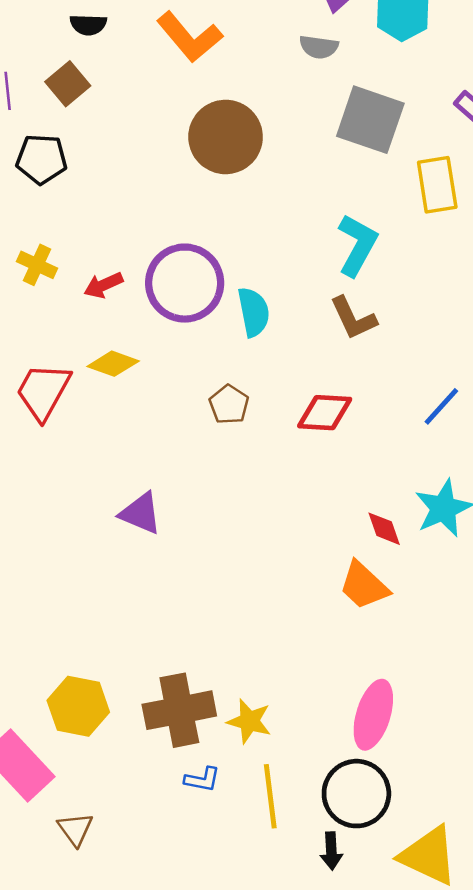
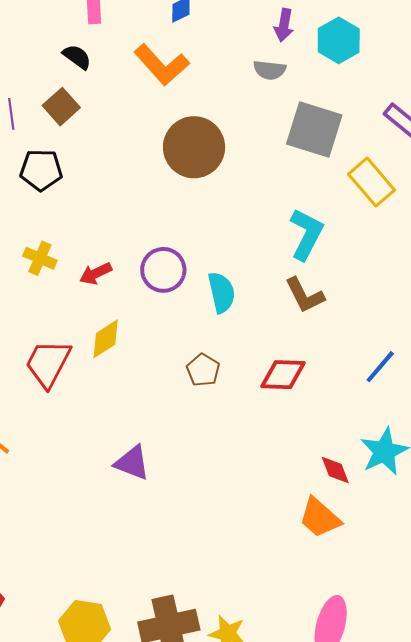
black semicircle: (88, 25) -> (77, 57), turned -144
yellow rectangle: (437, 185) -> (372, 182), turned -30
purple circle: (185, 283) -> (163, 270), size x0.7
yellow diamond: (113, 364) -> (106, 339), turned -51

